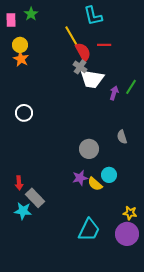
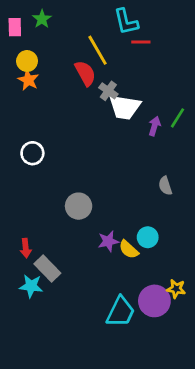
red line: (104, 45) -> (141, 42), moved
red semicircle: (83, 52) -> (85, 73), moved
gray circle: (89, 149) -> (79, 206), moved
purple circle: (127, 234) -> (154, 301), moved

